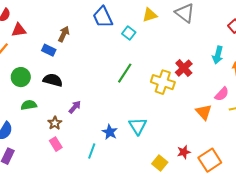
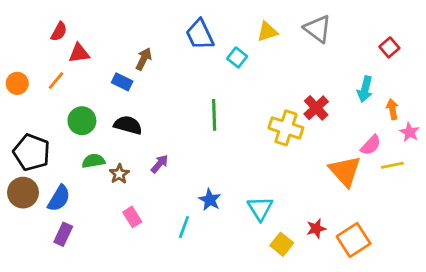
green line: (125, 73) -> (214, 115), moved, turned -35
orange triangle: (204, 112) -> (345, 171), size x1.4
brown star: (55, 123) -> (119, 174), moved
cyan triangle: (138, 126) -> (260, 208), moved

